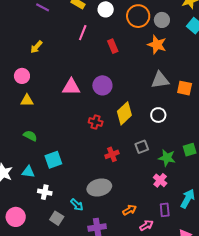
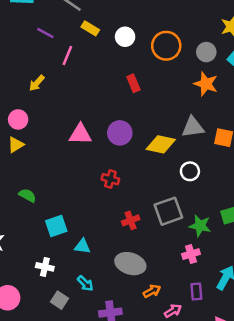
gray circle: (162, 20) -> (206, 52), moved
pink line: (83, 33) -> (67, 55), moved
orange star: (157, 45) -> (206, 84), moved
yellow triangle: (27, 100) -> (16, 145), moved, turned -32
yellow diamond: (124, 113) -> (161, 144), moved, turned 55
gray square: (142, 147) -> (168, 211), size x1.6
cyan triangle: (28, 172) -> (82, 246), moved
pink cross: (160, 180) -> (191, 254), turned 32
gray ellipse: (99, 188) -> (130, 264), moved, turned 30

